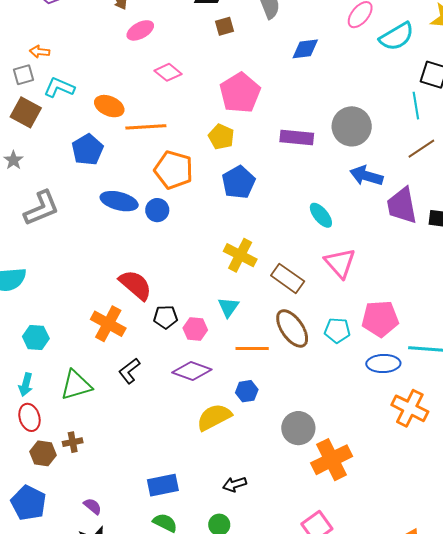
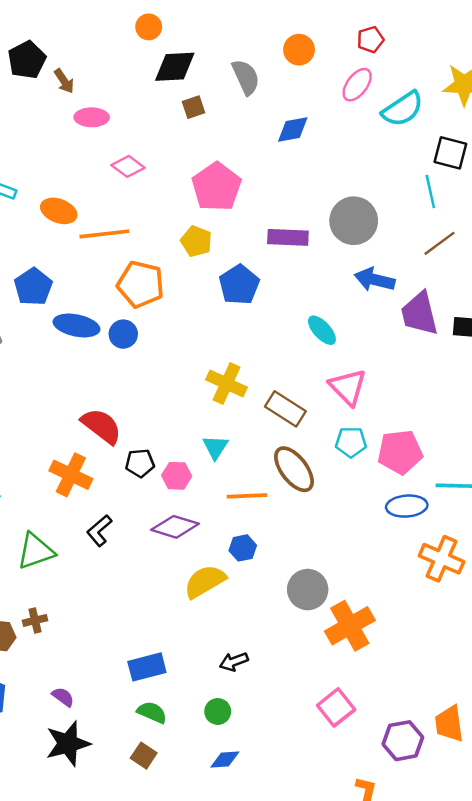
pink ellipse: (140, 30) -> (92, 117), turned 32
blue pentagon: (87, 150) -> (33, 287), moved
blue pentagon: (239, 182) -> (239, 285), moved
cyan pentagon: (337, 330) -> (351, 442), moved

